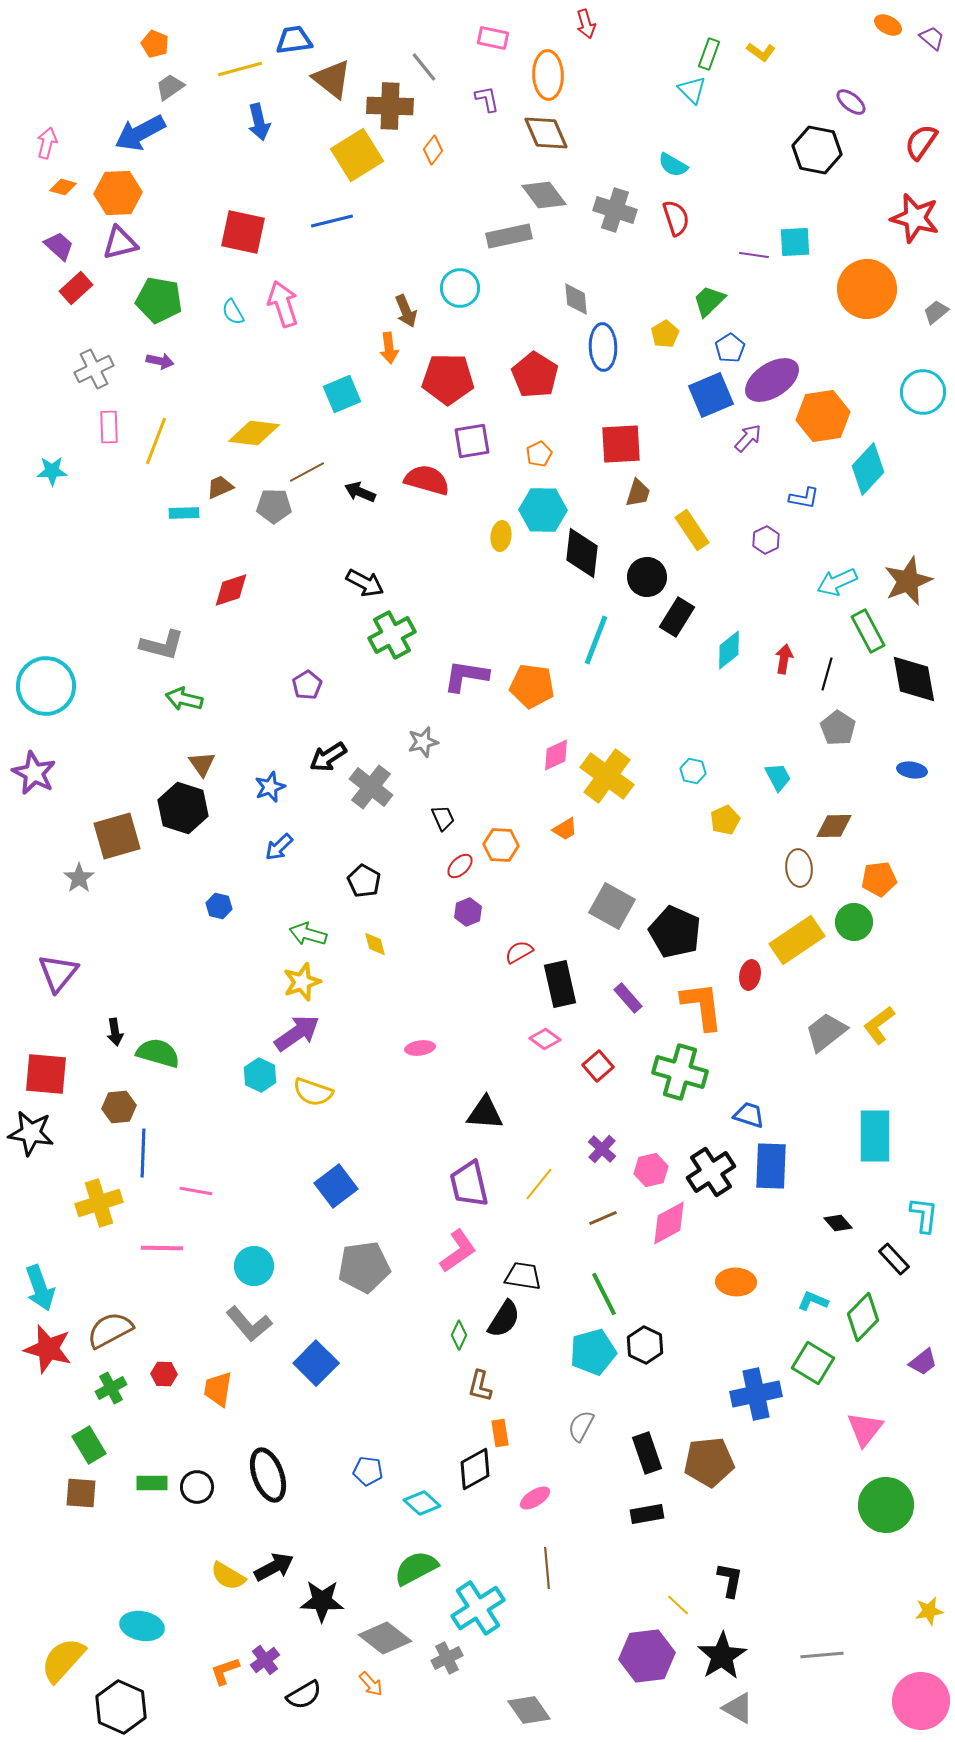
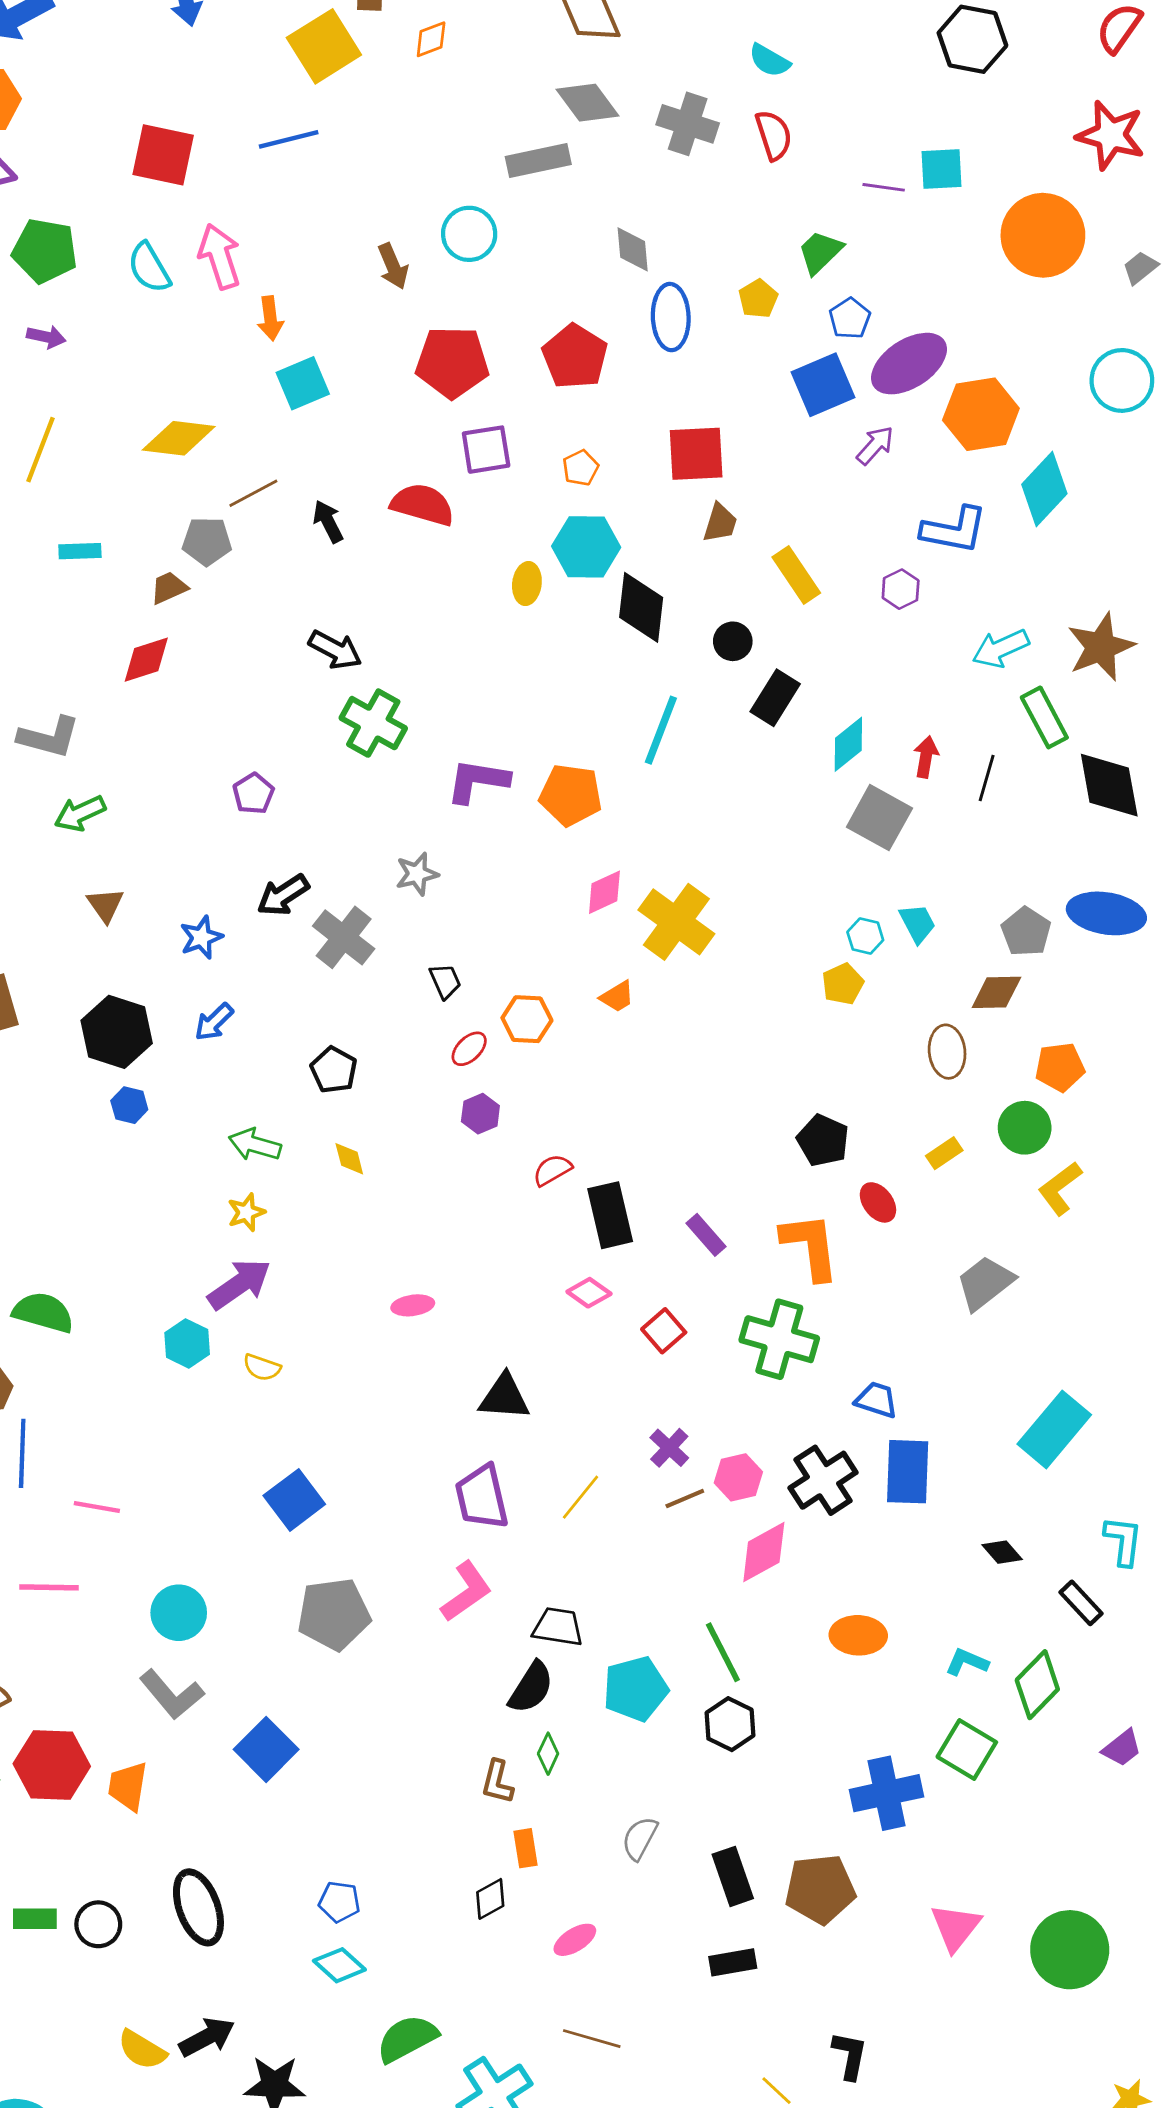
orange diamond: (433, 150) -> (431, 39), turned 32
cyan semicircle: (233, 312) -> (149, 268), size x1.4
orange arrow: (389, 348) -> (270, 318), moved
brown trapezoid: (220, 487) -> (169, 588), moved
black arrow: (360, 492) -> (328, 521), turned 40
blue L-shape: (804, 498) -> (954, 530), size x1.6
black circle: (647, 577) -> (733, 641), size x0.7
green cross: (392, 635) -> (373, 723), turned -33
green arrow: (184, 699) -> (80, 813), turned -39
gray pentagon: (838, 728) -> (1026, 932), moved
blue ellipse: (912, 770) -> (1106, 913), size x1.8
cyan hexagon: (693, 771) -> (865, 936), moved
black hexagon: (183, 808) -> (117, 1032), moved
gray square: (612, 906) -> (879, 818), moved
black pentagon: (675, 932) -> (823, 1140), moved, size x0.7
yellow rectangle: (797, 940) -> (944, 1153), size x0.5
red ellipse: (750, 975) -> (878, 1202), turned -48
yellow star: (302, 982) -> (246, 1212), size x0.7
yellow L-shape: (879, 1025) -> (1060, 1188), moved
yellow semicircle: (313, 1092) -> (262, 1367), size x0.7
cyan rectangle: (875, 1136) -> (1054, 1429), turned 40
brown line: (603, 1218) -> (685, 1499), moved
green line: (604, 1294) -> (723, 1652), moved
green diamond: (459, 1335) -> (548, 1754), moved
cyan pentagon: (593, 1352) -> (635, 1689), moved
red hexagon: (164, 1374) -> (52, 1765), size x2.0
pink triangle: (865, 1429) -> (956, 1927), moved
black diamond: (475, 1469) -> (490, 1899), size x0.7
cyan diamond: (422, 1503) -> (339, 1965), moved
brown line: (547, 1568) -> (592, 2039), turned -69

